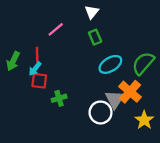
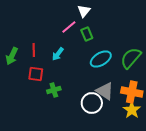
pink line: (56, 29) -> (69, 27), moved
cyan arrow: (35, 69) -> (58, 54), moved
orange cross: (130, 92) -> (132, 92), moved, turned -30
gray triangle: (115, 99) -> (105, 91), turned -30

